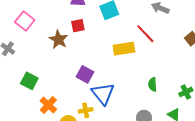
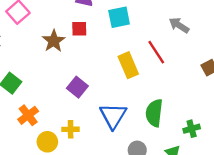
yellow rectangle: (124, 49) -> (128, 65), turned 65
green semicircle: (153, 84) -> (154, 113), size x1.6
blue triangle: (103, 94) -> (113, 116), moved

